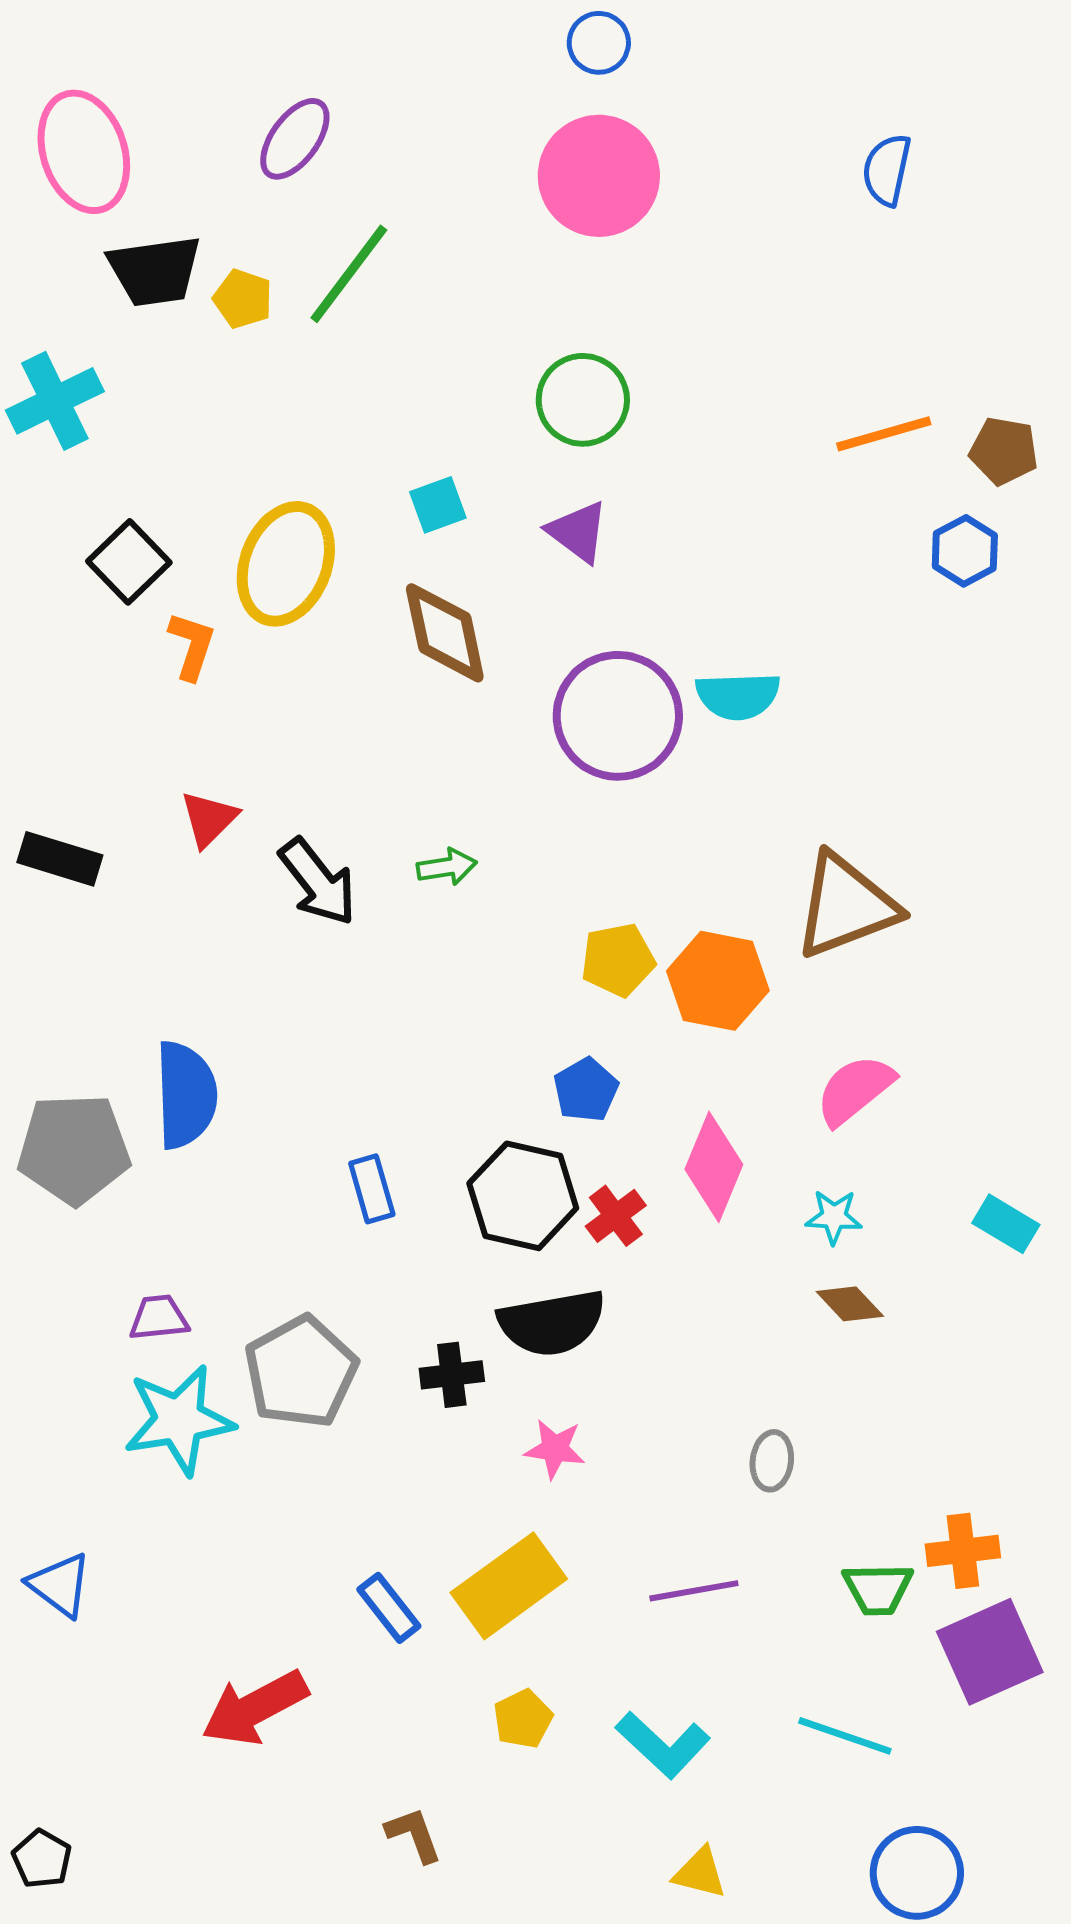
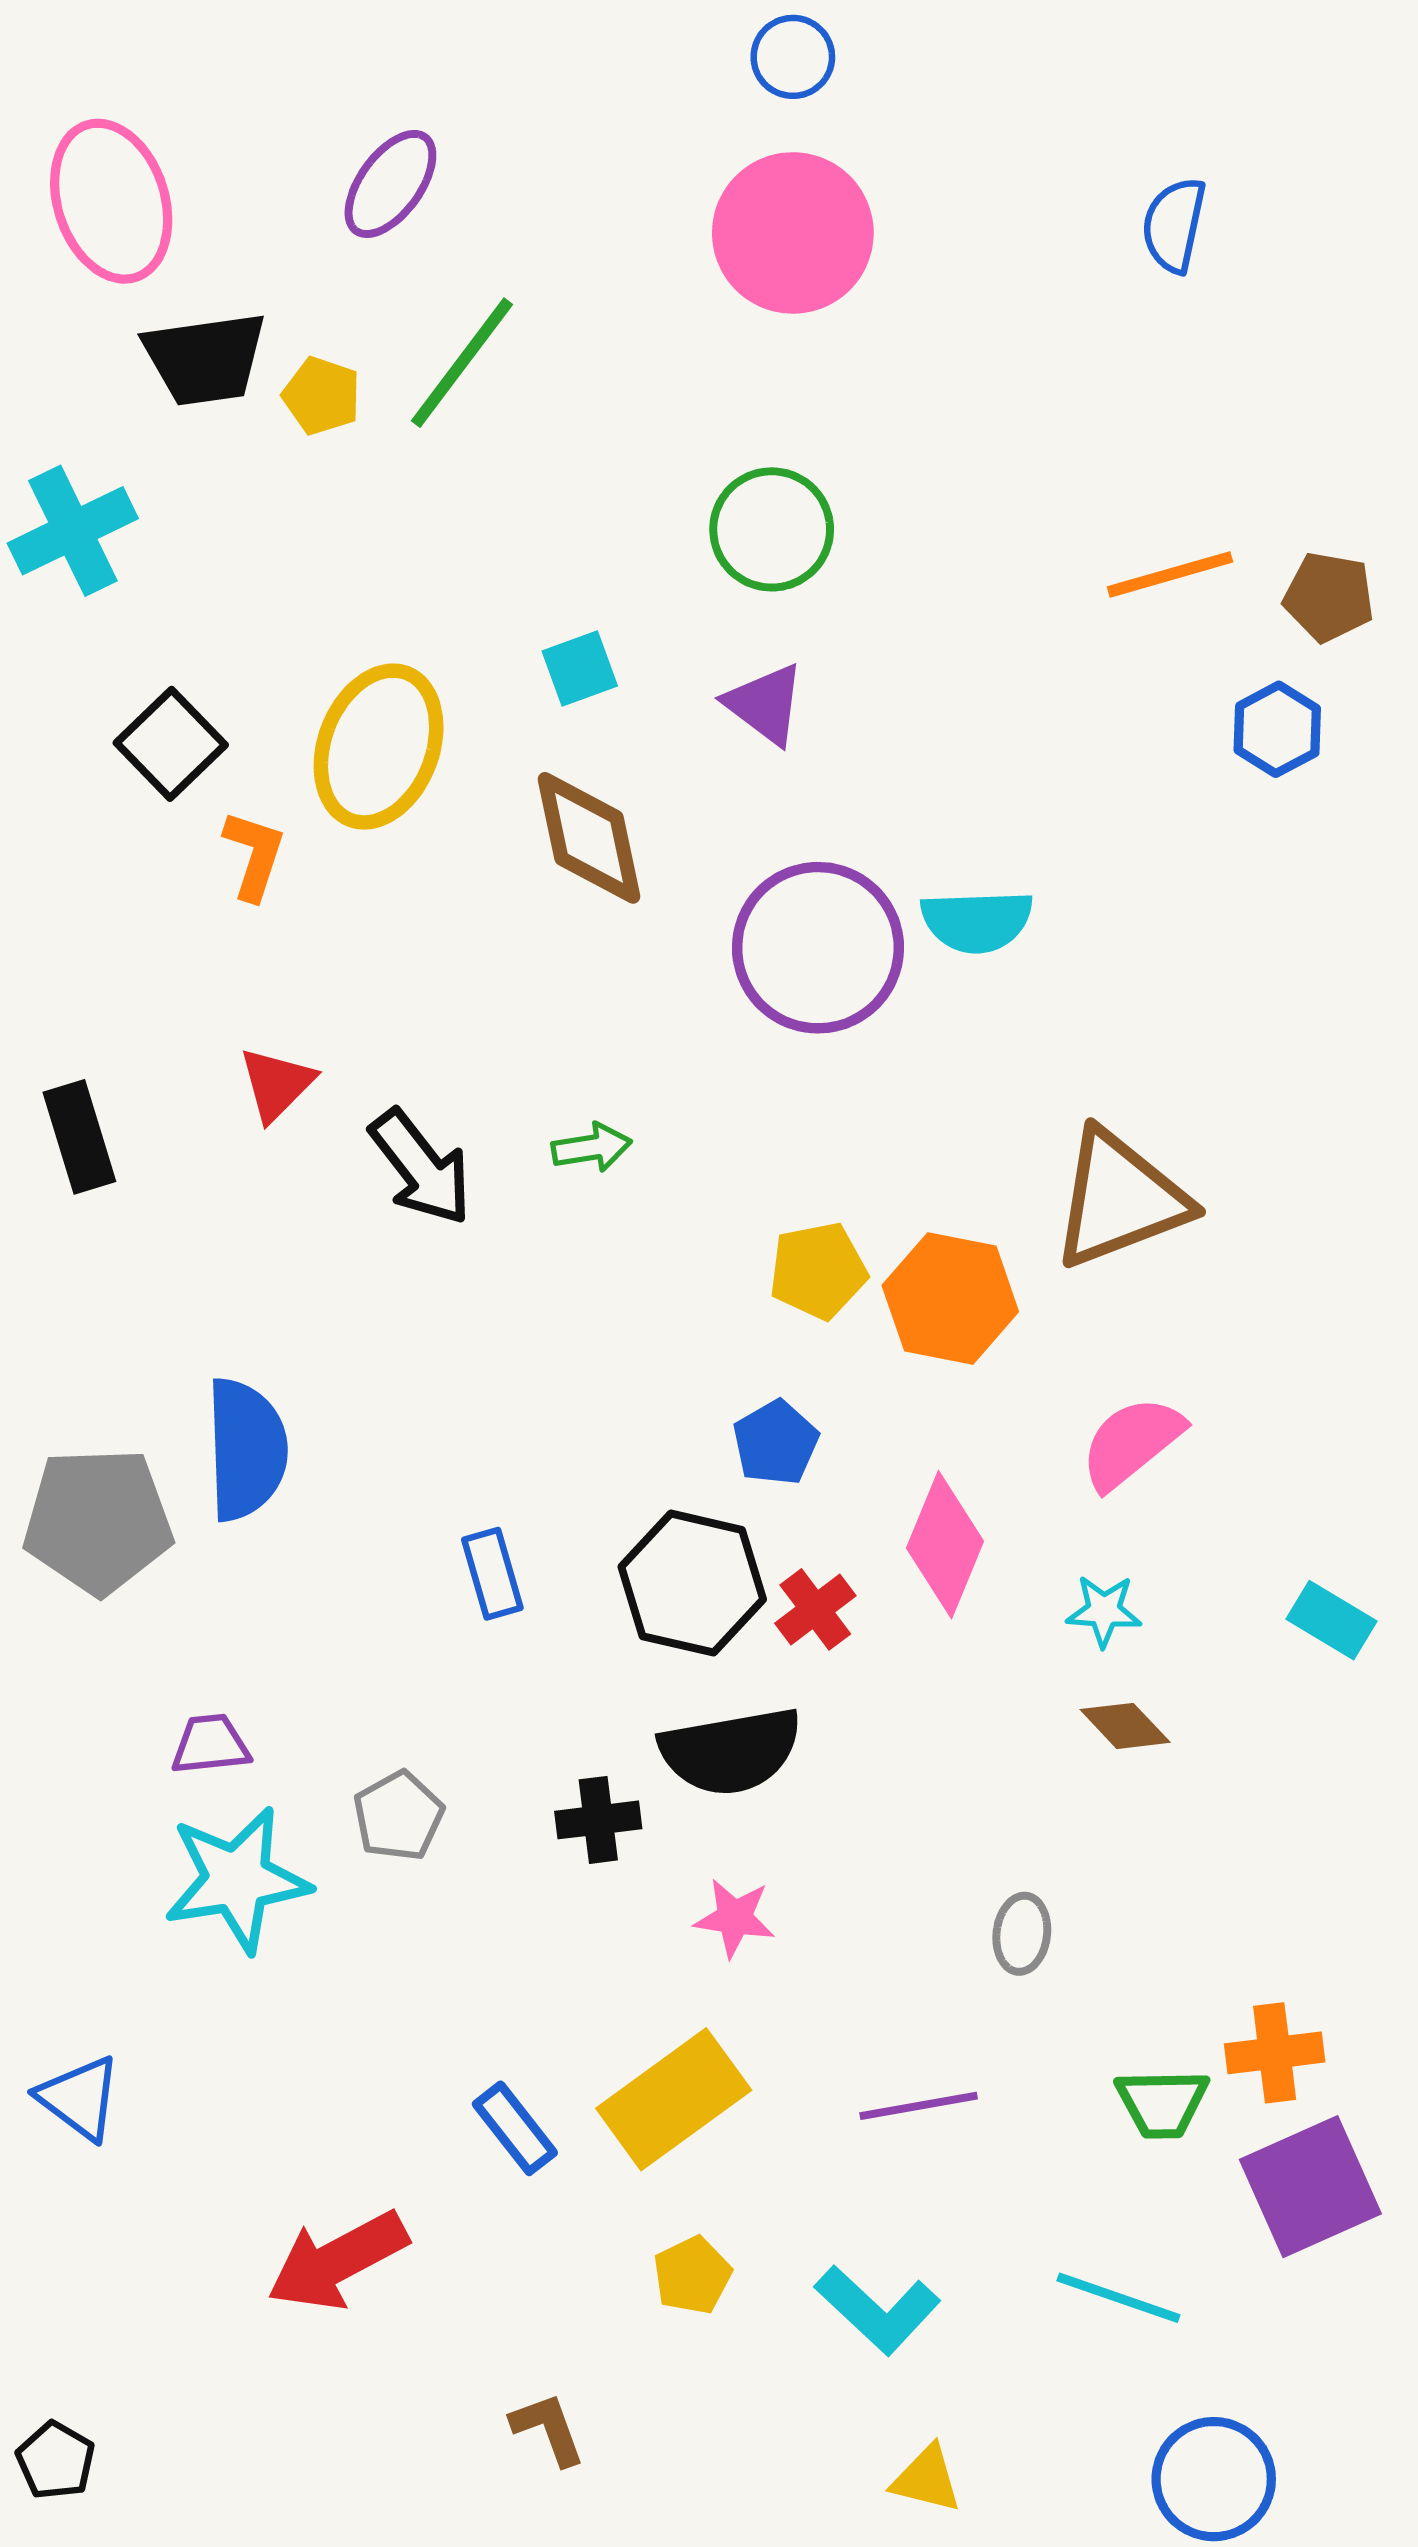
black rectangle: (60, 859) -> (79, 1137), turned 56
gray pentagon: (301, 1372) -> (398, 1816), size x0.6

